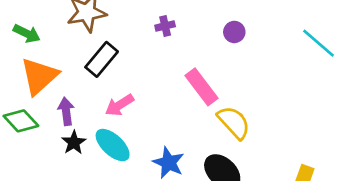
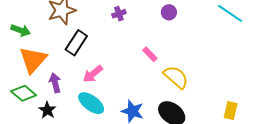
pink rectangle: (201, 87) -> (150, 54), size x0.6
black star: (74, 142) -> (47, 110), moved

